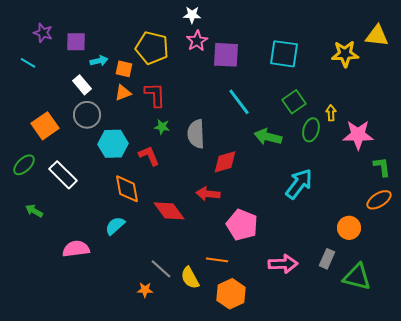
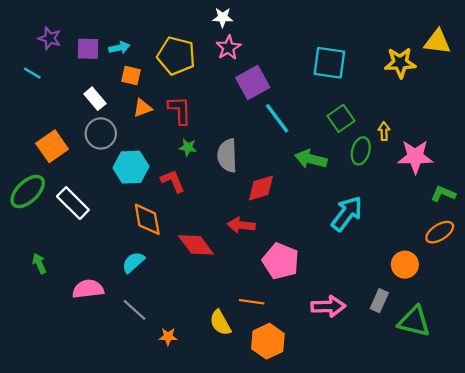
purple square: (226, 55) -> (253, 82), moved, turned -32
cyan arrow: (99, 61) -> (119, 48), moved
orange square: (124, 69) -> (131, 75), moved
green ellipse: (24, 165) -> (28, 192), size x1.4
green L-shape: (382, 167) -> (443, 194), turned -60
green arrow: (34, 211) -> (39, 263), moved, turned 36
gray line: (161, 269) -> (134, 310), moved

